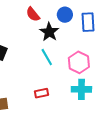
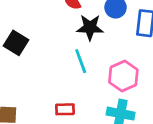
black star: (49, 32) -> (90, 27), turned 30

